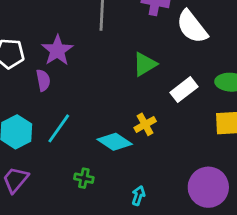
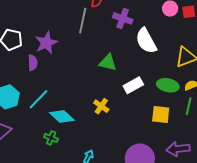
green triangle: (145, 64) -> (108, 63), turned 36
yellow cross: (145, 124) -> (101, 106), turned -35
cyan diamond: (115, 142) -> (62, 117), moved

